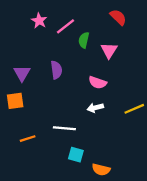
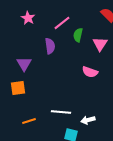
pink star: (39, 21) -> (28, 18), moved
purple semicircle: (56, 70) -> (50, 46), moved
white arrow: (95, 108) -> (88, 120), moved

